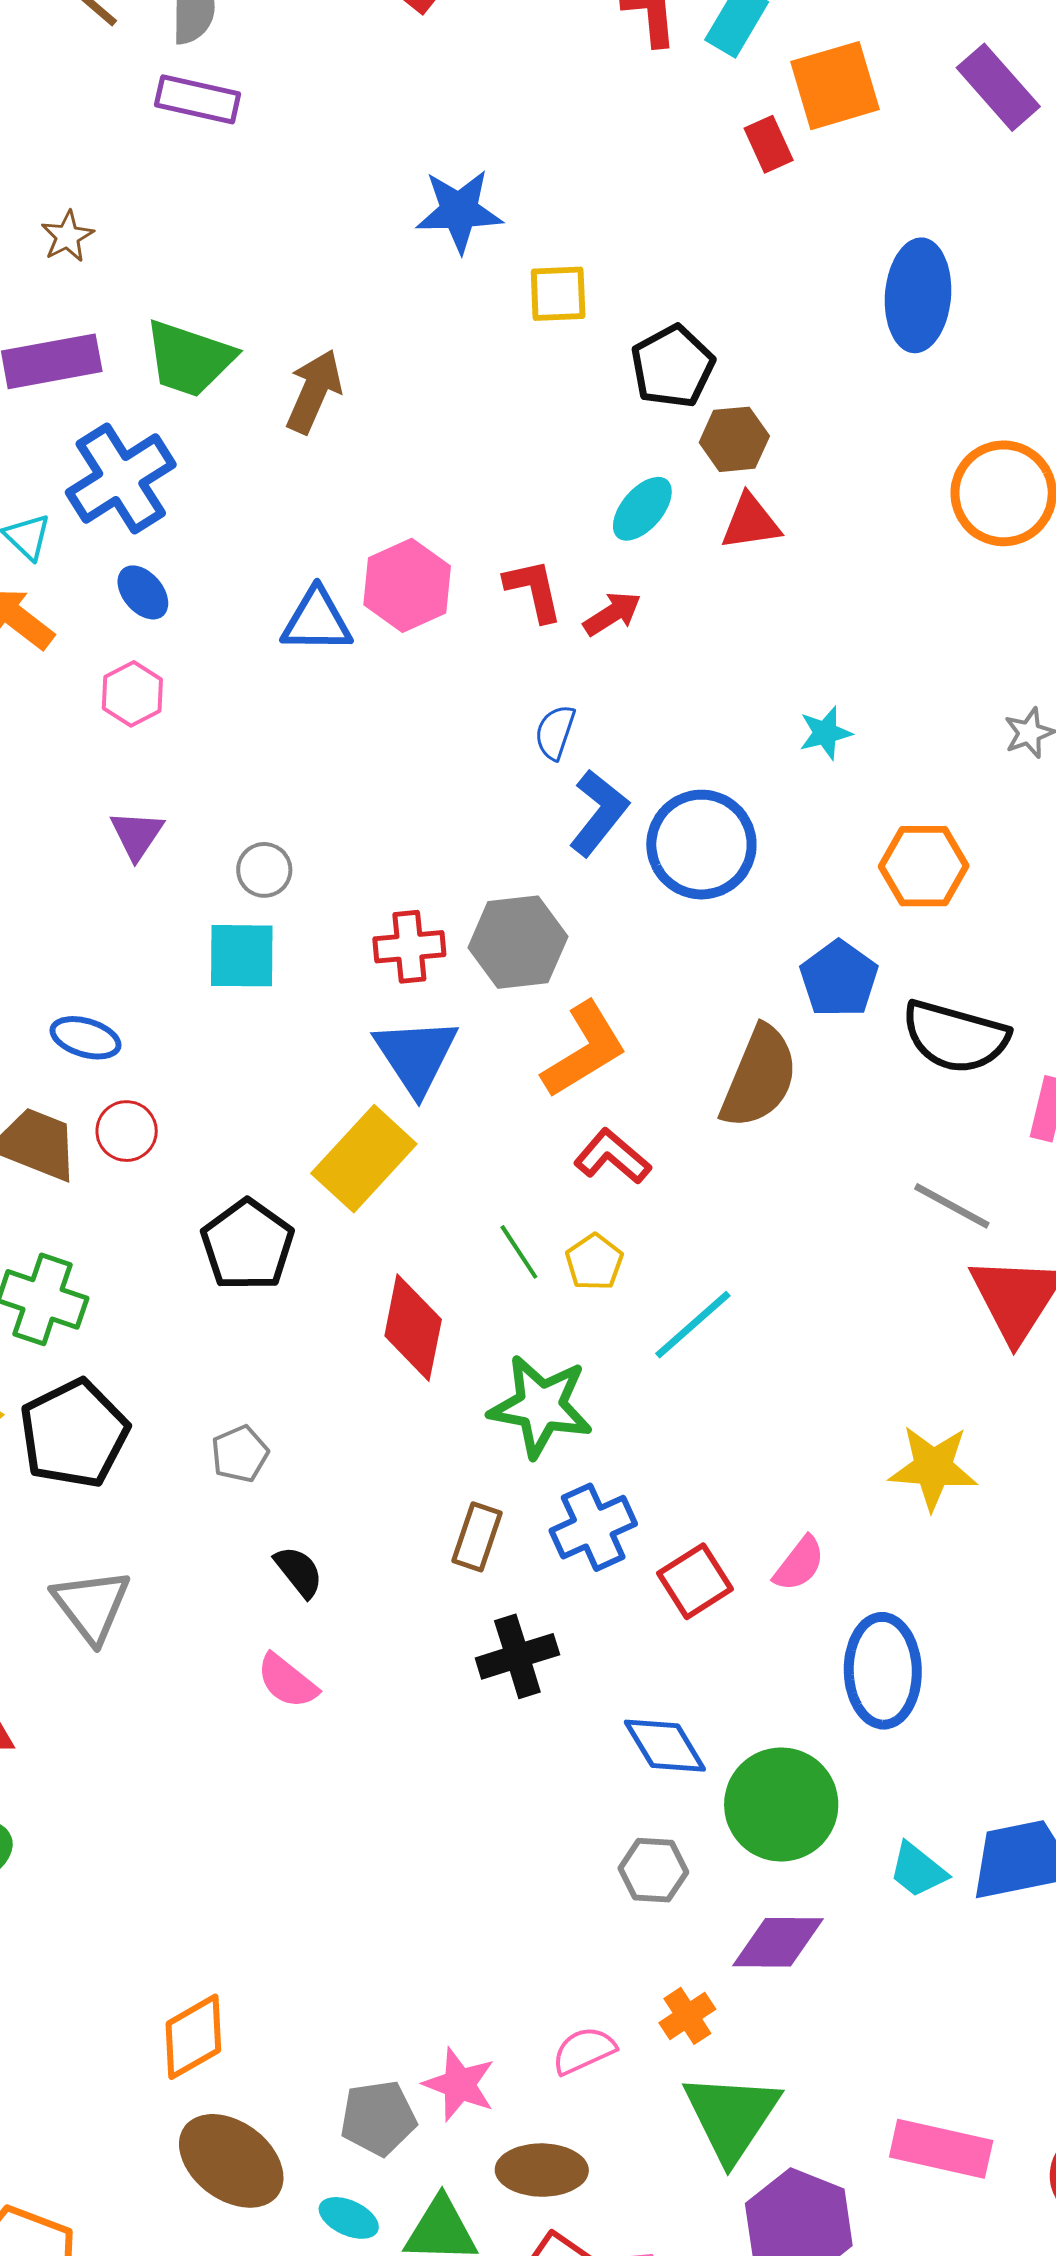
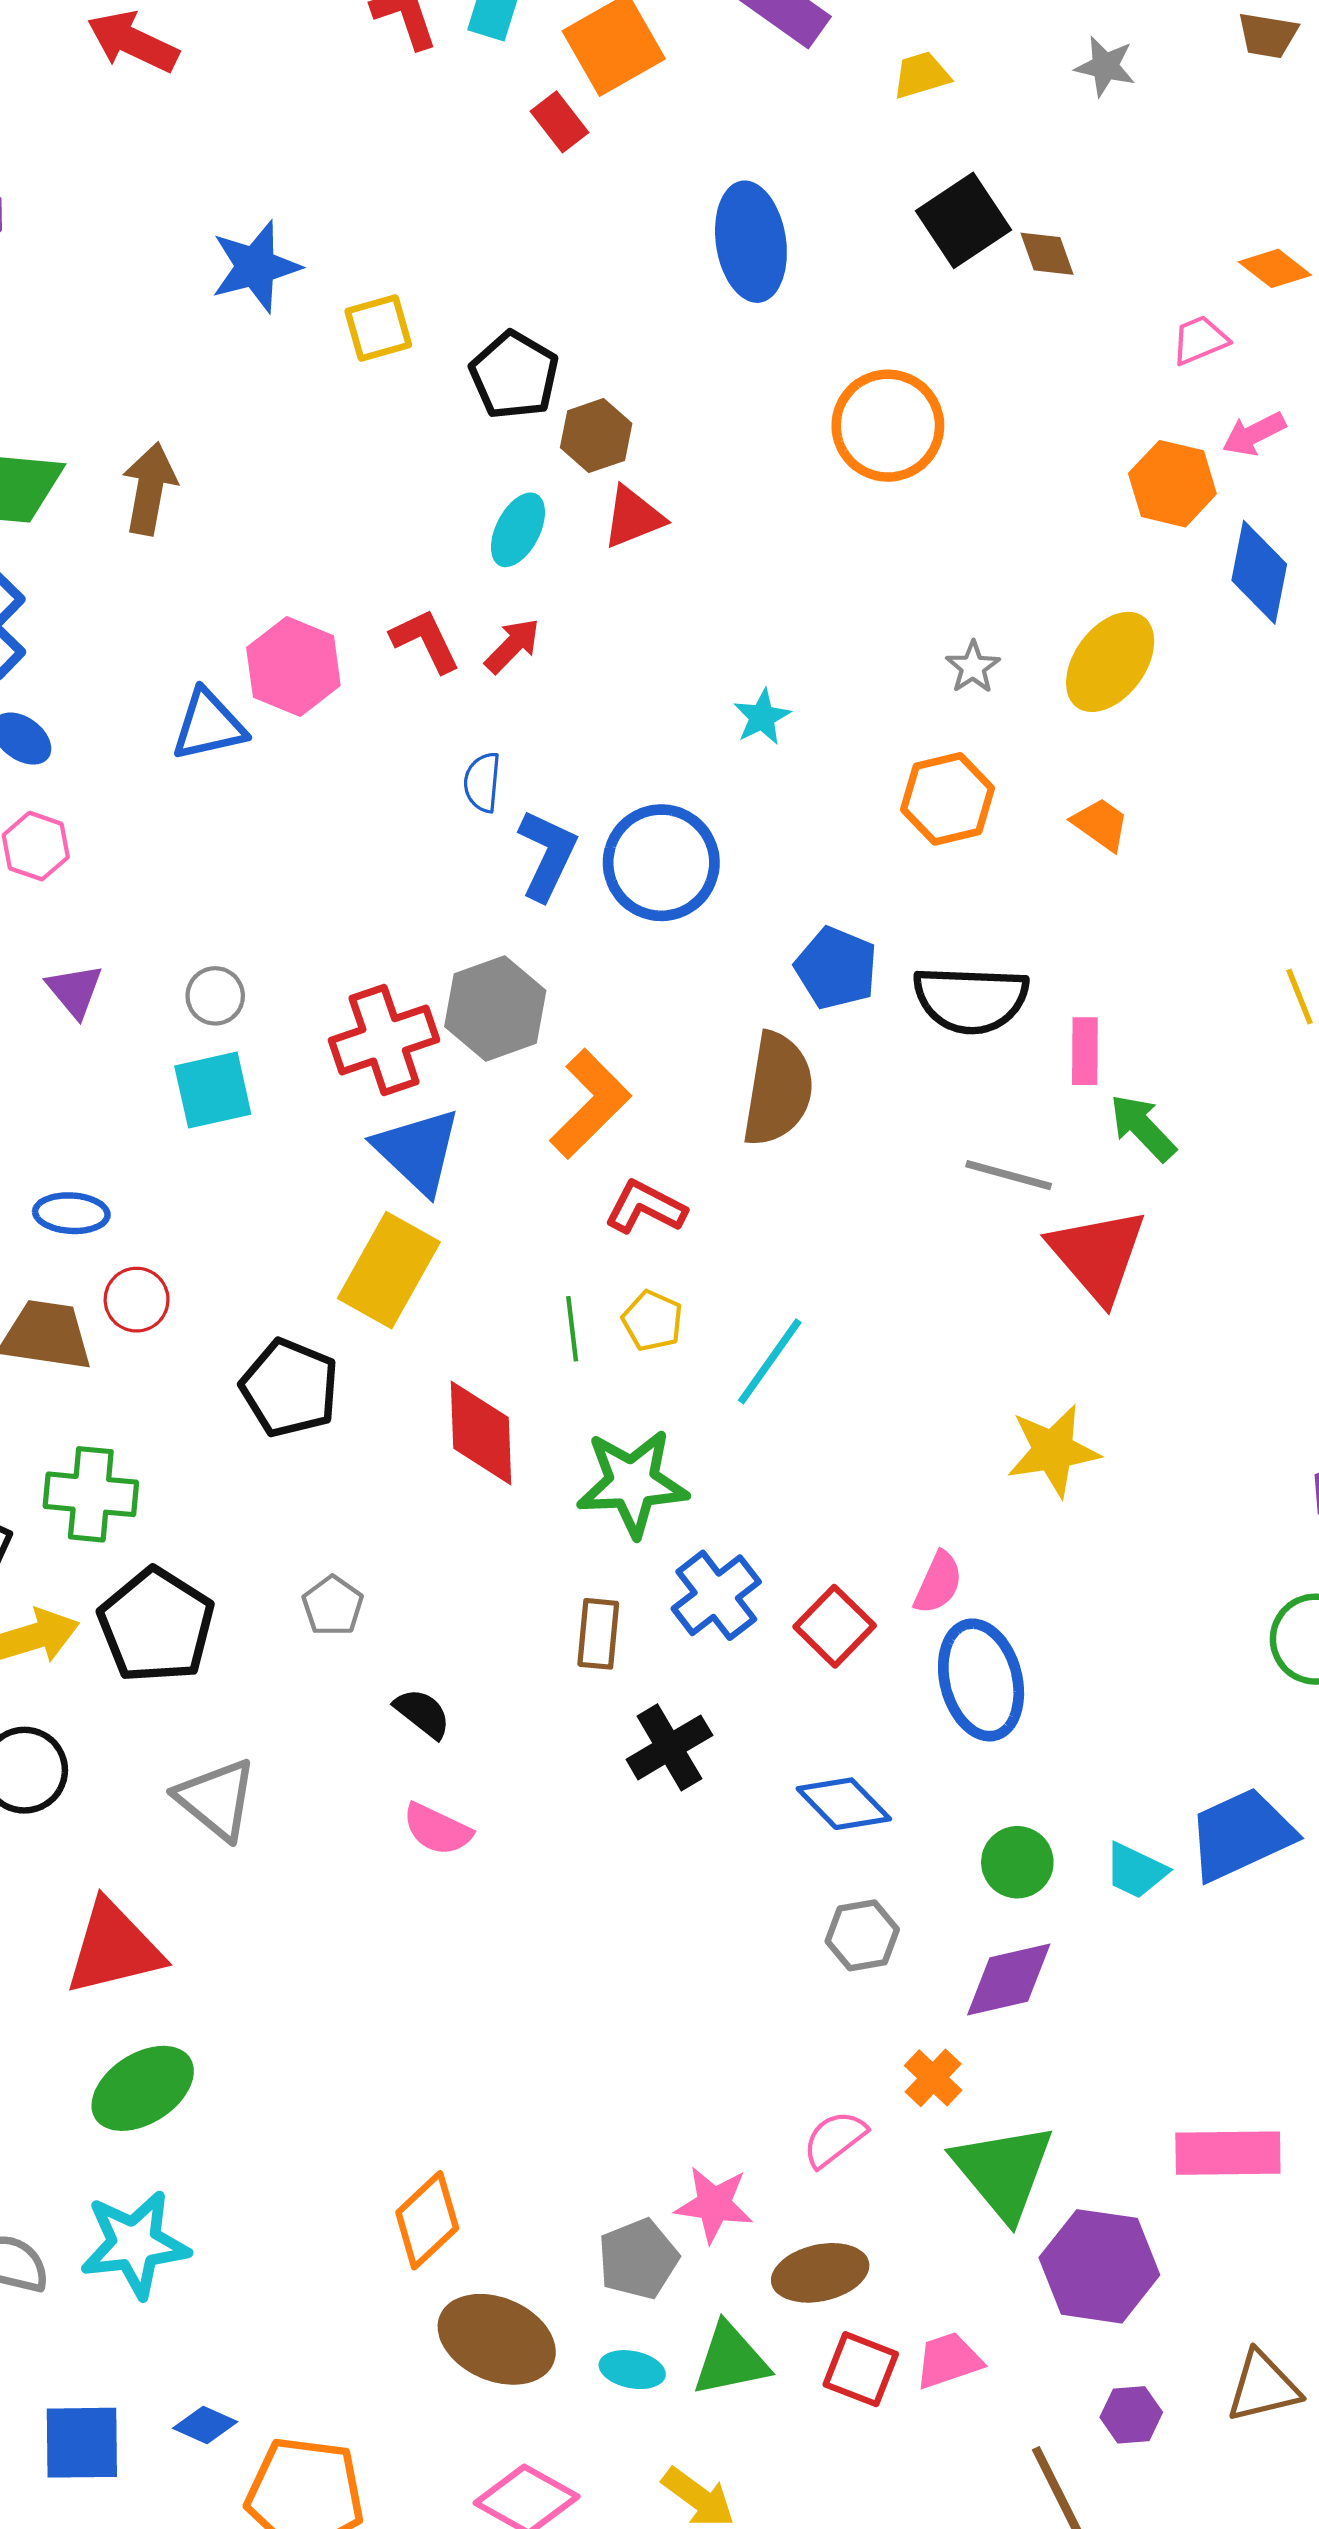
orange hexagon: (924, 866) -> (948, 799), moved
red cross: (409, 947) -> (384, 1040), size x1.4
green line: (519, 1252) -> (572, 1329), turned 40
blue ellipse: (883, 1671) -> (981, 1680), moved
green circle: (781, 1805) -> (1017, 1862), moved, size x0.6

